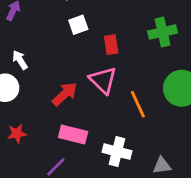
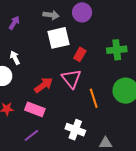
white square: (78, 25) -> (59, 38), size x1.6
red rectangle: (111, 45) -> (80, 54), turned 32
pink rectangle: (73, 135) -> (35, 109), moved

